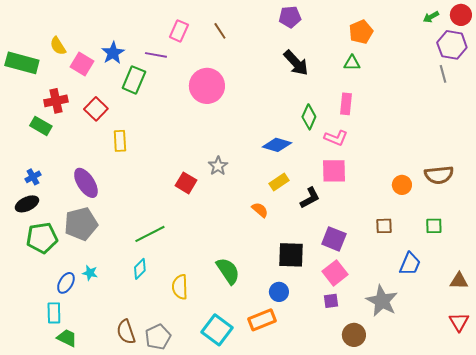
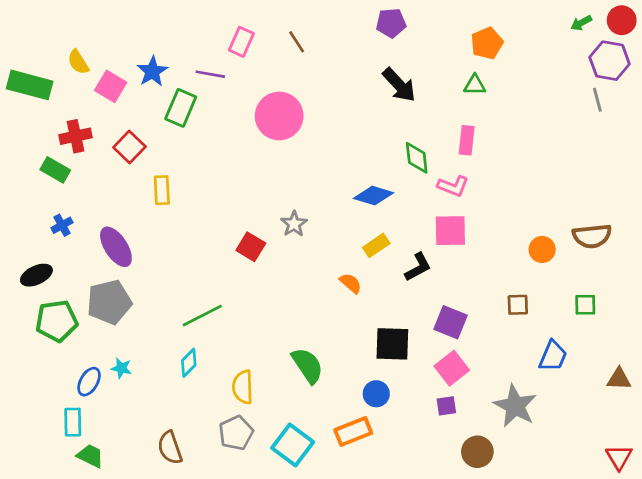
green diamond: (309, 117) -> (417, 158), turned -30
blue cross: (33, 177) -> (62, 225), moved
red triangle: (459, 322) -> (619, 457), moved
gray pentagon: (158, 337) -> (236, 433), moved

